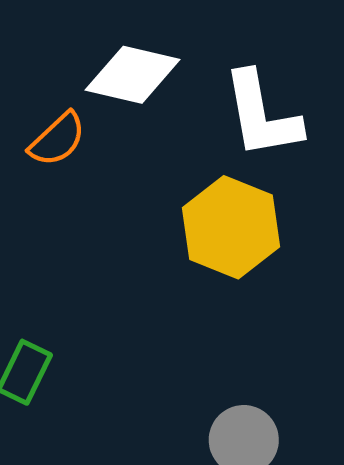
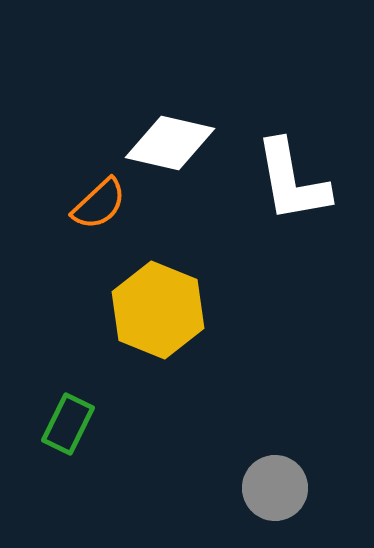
yellow hexagon: (231, 227) -> (158, 310), moved

